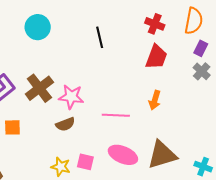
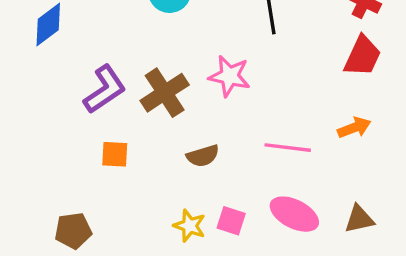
pink star: (71, 97) -> (229, 76), moved
orange arrow: (155, 100) -> (354, 128), turned -132
brown triangle: (162, 155) -> (359, 219), size x0.6

